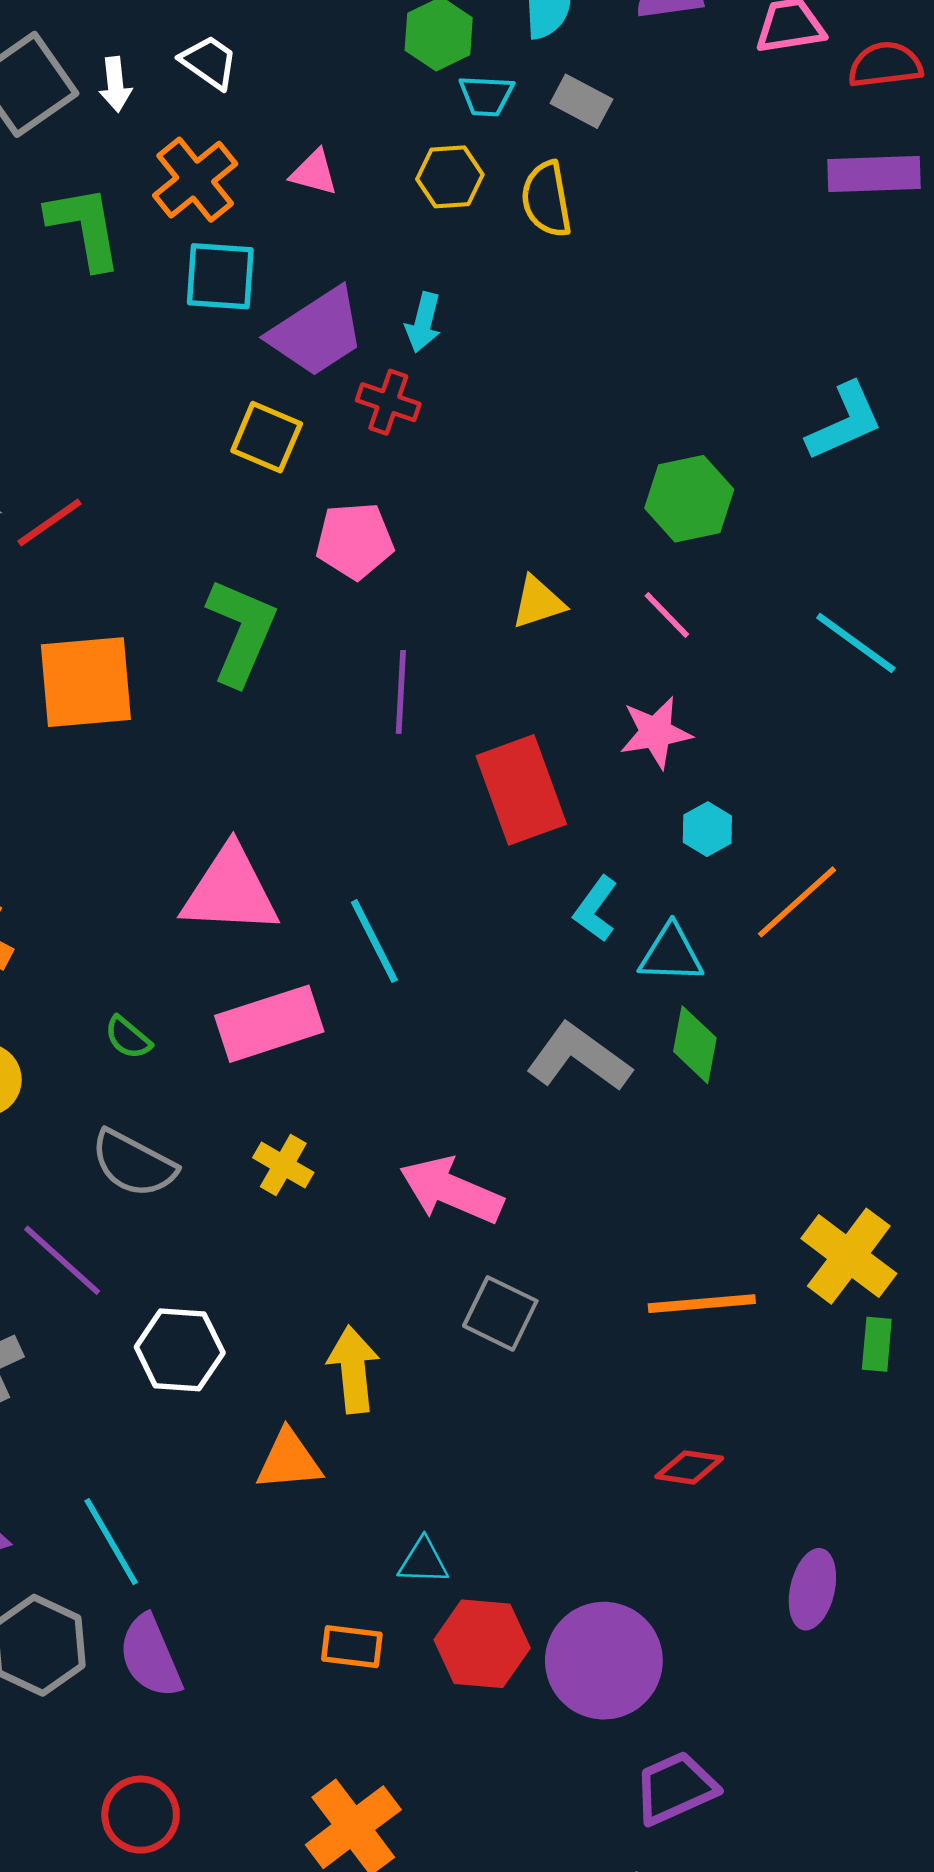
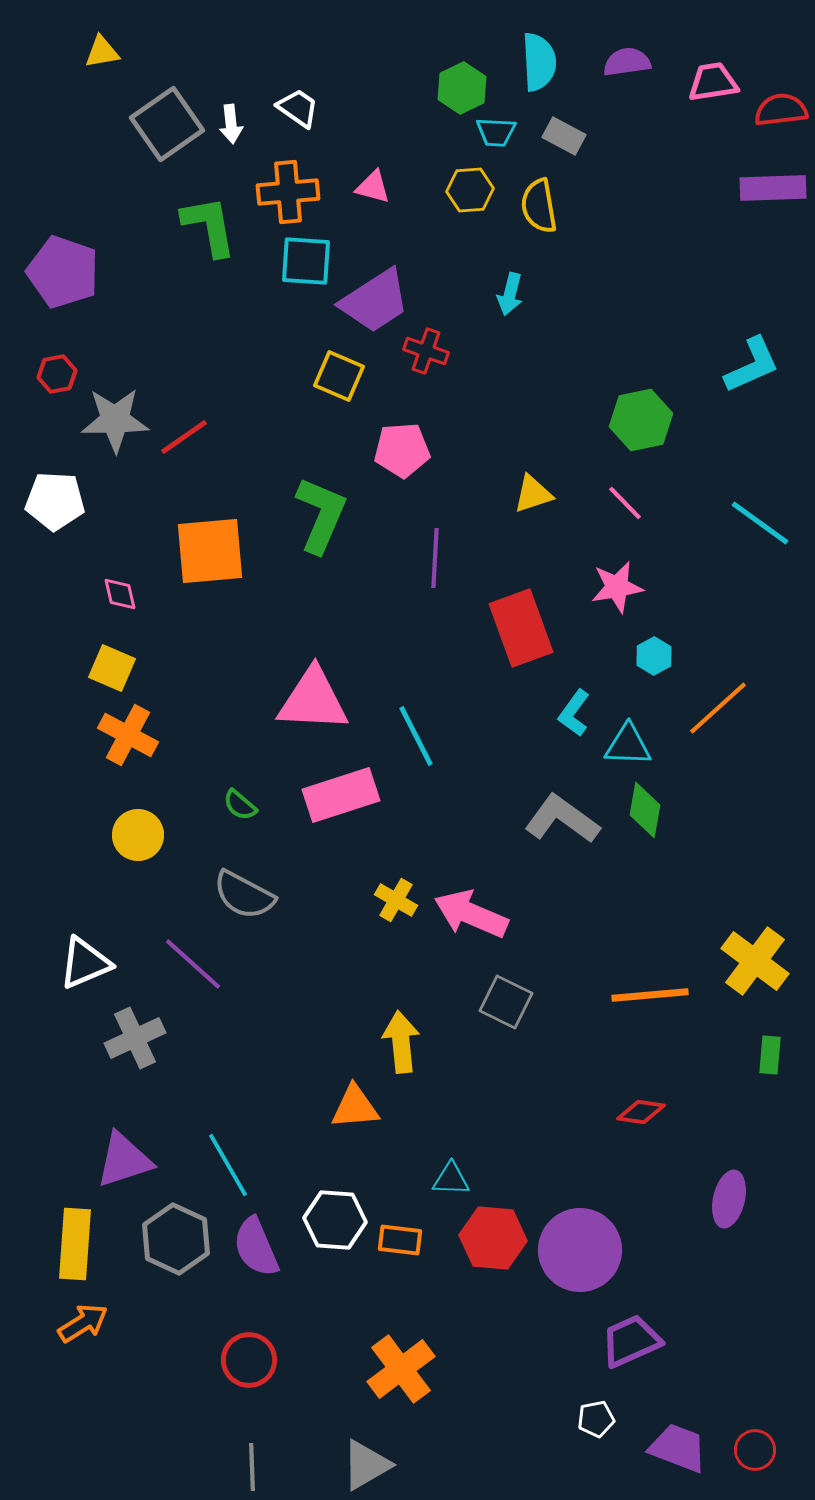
orange cross: (195, 180) -> (288, 192), turned 34
cyan arrow: (423, 322) -> (510, 294), moved
yellow cross: (283, 1165) -> (396, 900), moved
green rectangle: (877, 1344) -> (770, 1055), moved
white hexagon: (180, 1350) -> (335, 1220), moved

